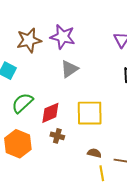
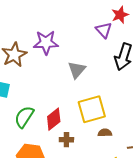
gray triangle: (69, 69) -> (77, 70), moved
brown semicircle: (94, 153) -> (105, 133), moved

